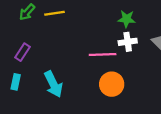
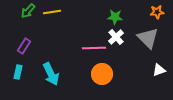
white cross: (128, 42) -> (116, 37), turned -35

